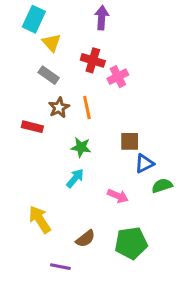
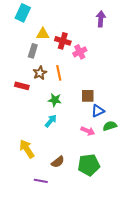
purple arrow: (102, 18) -> (101, 19), moved
yellow triangle: (52, 43) -> (43, 34), moved, turned -48
gray rectangle: (49, 75) -> (33, 51), turned 72
pink arrow: (118, 196) -> (88, 131), moved

